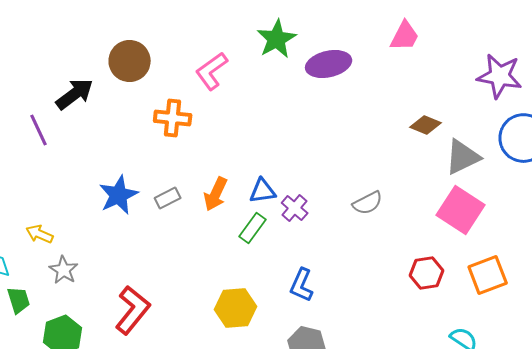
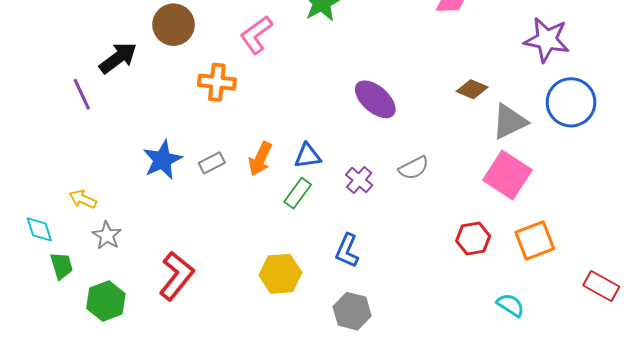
purple ellipse: (329, 64) -> (375, 99), moved, turned 54
purple cross: (295, 208) -> (359, 180), moved

